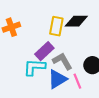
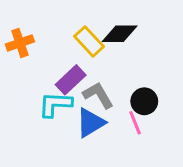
yellow rectangle: (56, 26) -> (89, 41), turned -54
pink line: (77, 81) -> (135, 123), moved

